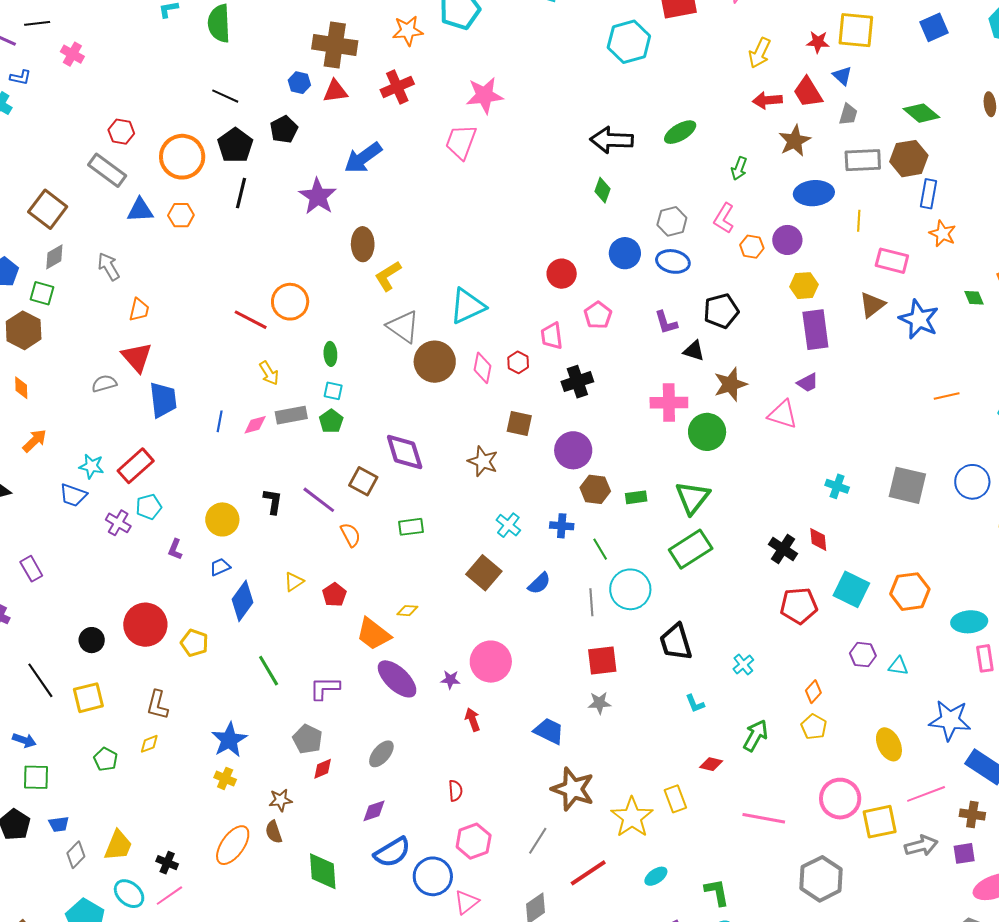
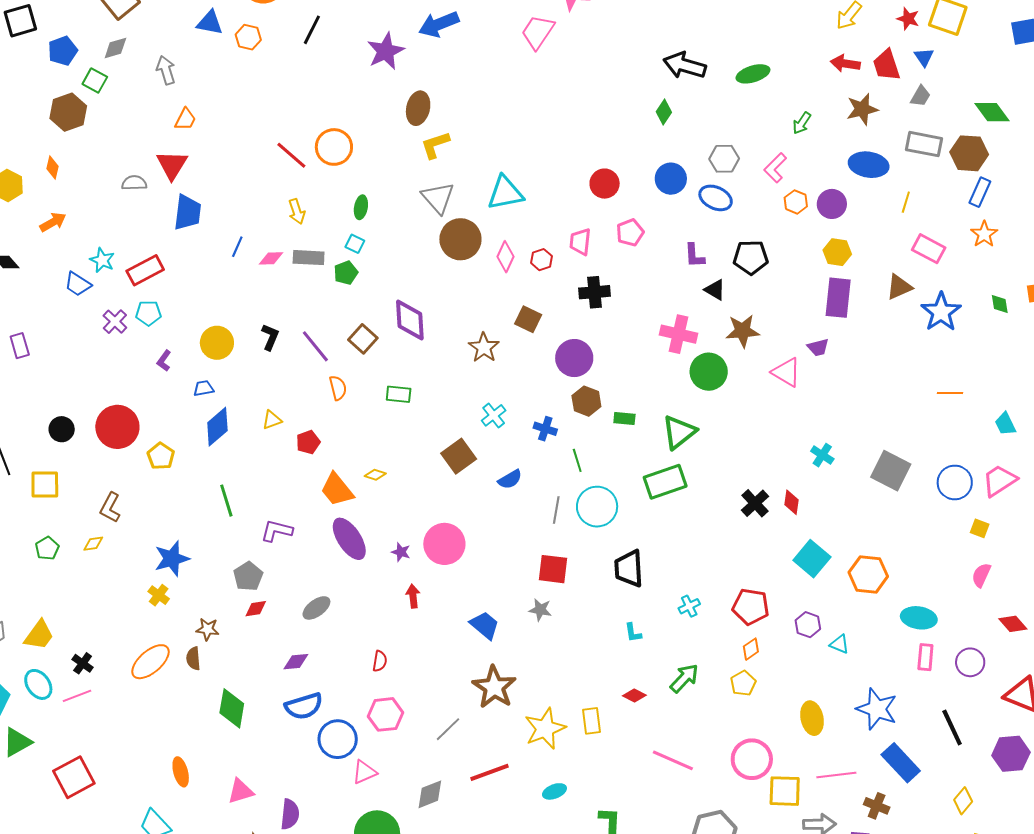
red pentagon: (799, 606) -> (751, 607), moved

